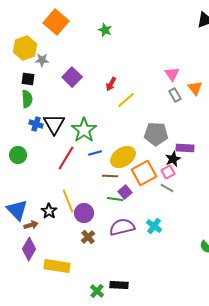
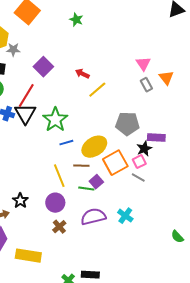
red arrow: (111, 84) -> (82, 74), turned 88
red line: (66, 158) -> (26, 96), moved
yellow line: (68, 201) -> (59, 176), moved

